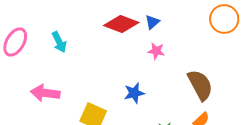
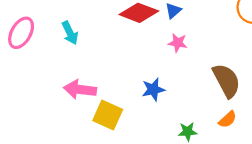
pink arrow: (45, 93) -> (80, 89), moved

